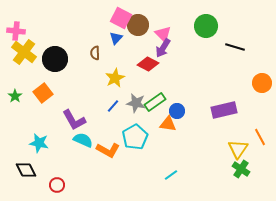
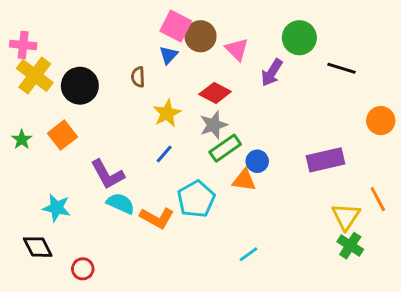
purple arrow: (163, 48) -> (272, 73), moved
gray star: (136, 103) -> (214, 125), moved, turned -30

